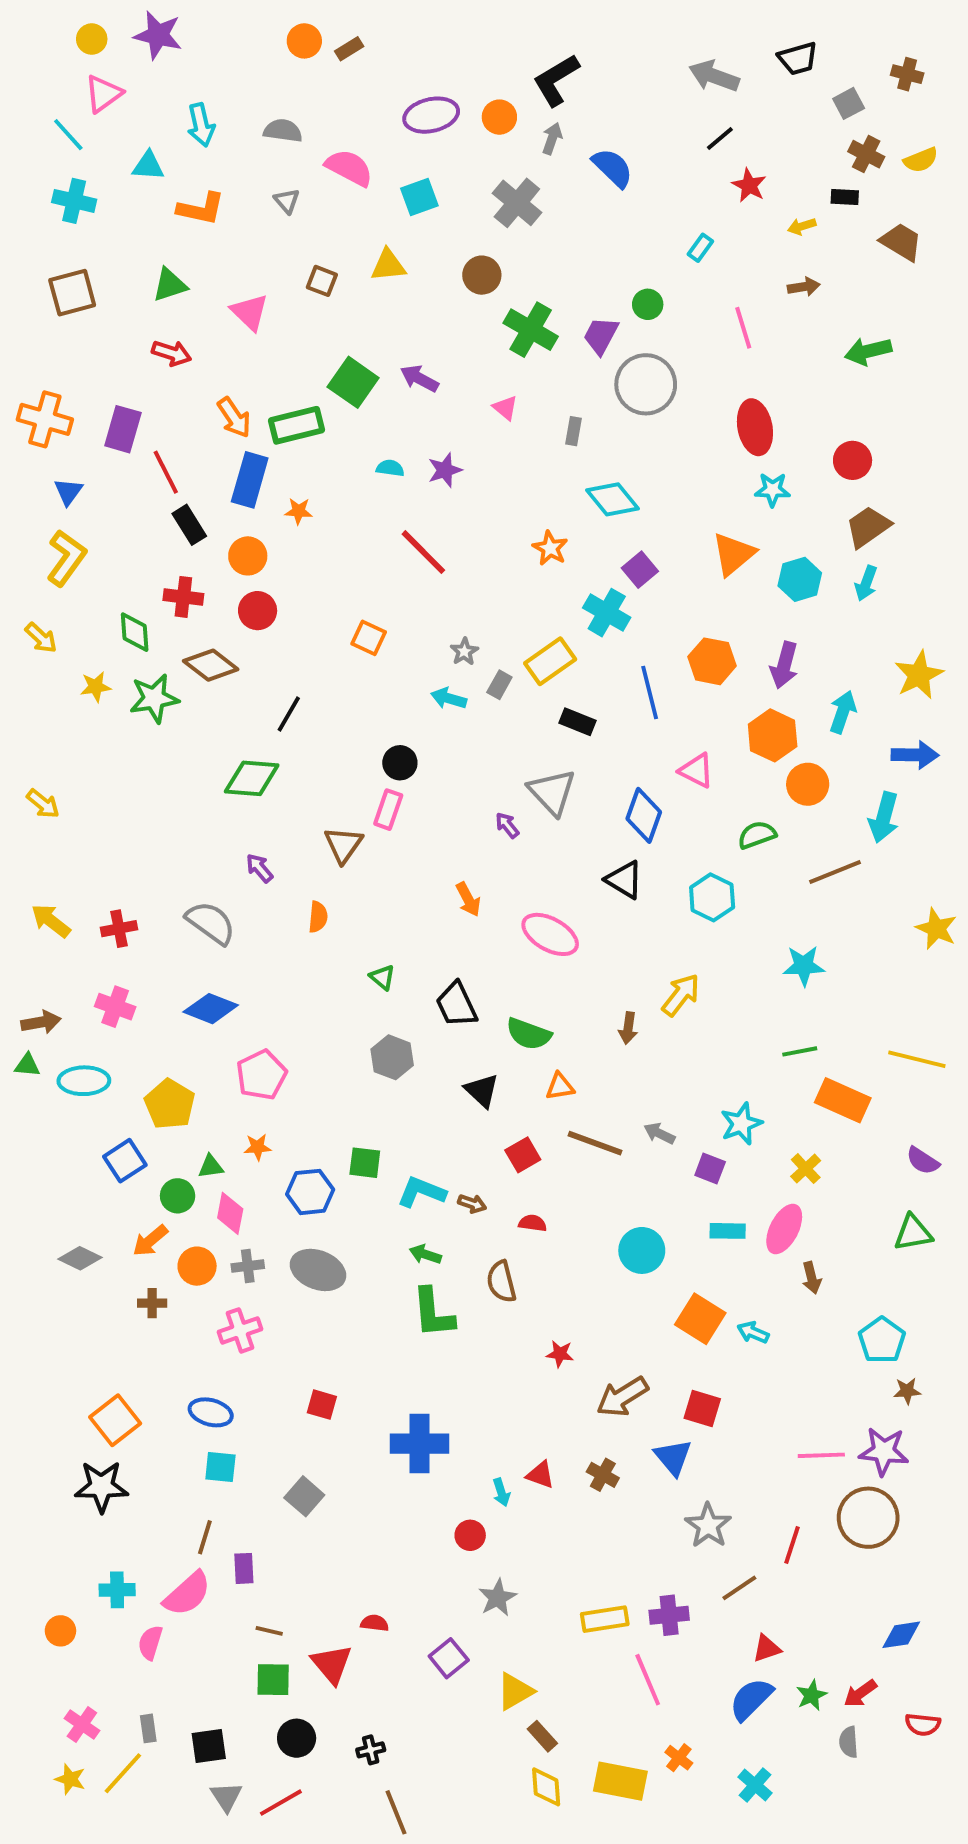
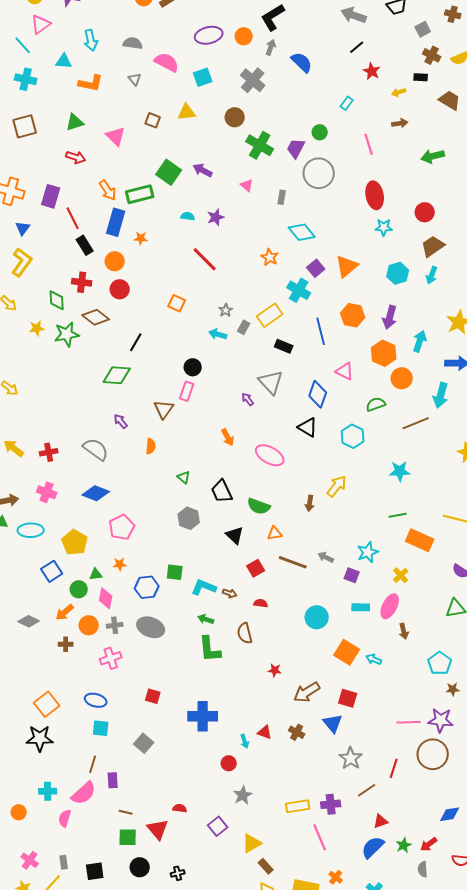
orange triangle: (734, 554) -> (347, 266), moved

